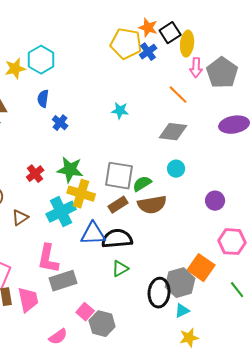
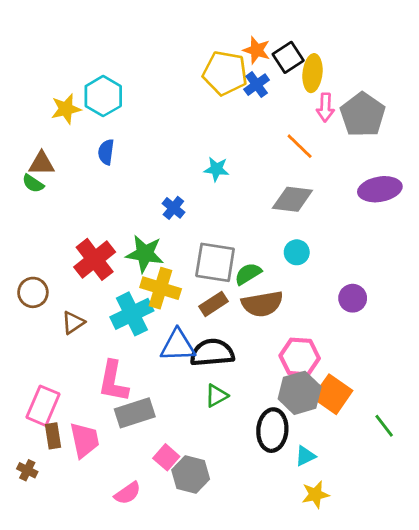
blue cross: (60, 123) -> (173, 208), moved
red cross: (35, 174) -> (95, 259), size x1.6
pink hexagon: (232, 242) -> (300, 357), moved
gray hexagon: (180, 283) -> (300, 393), moved

